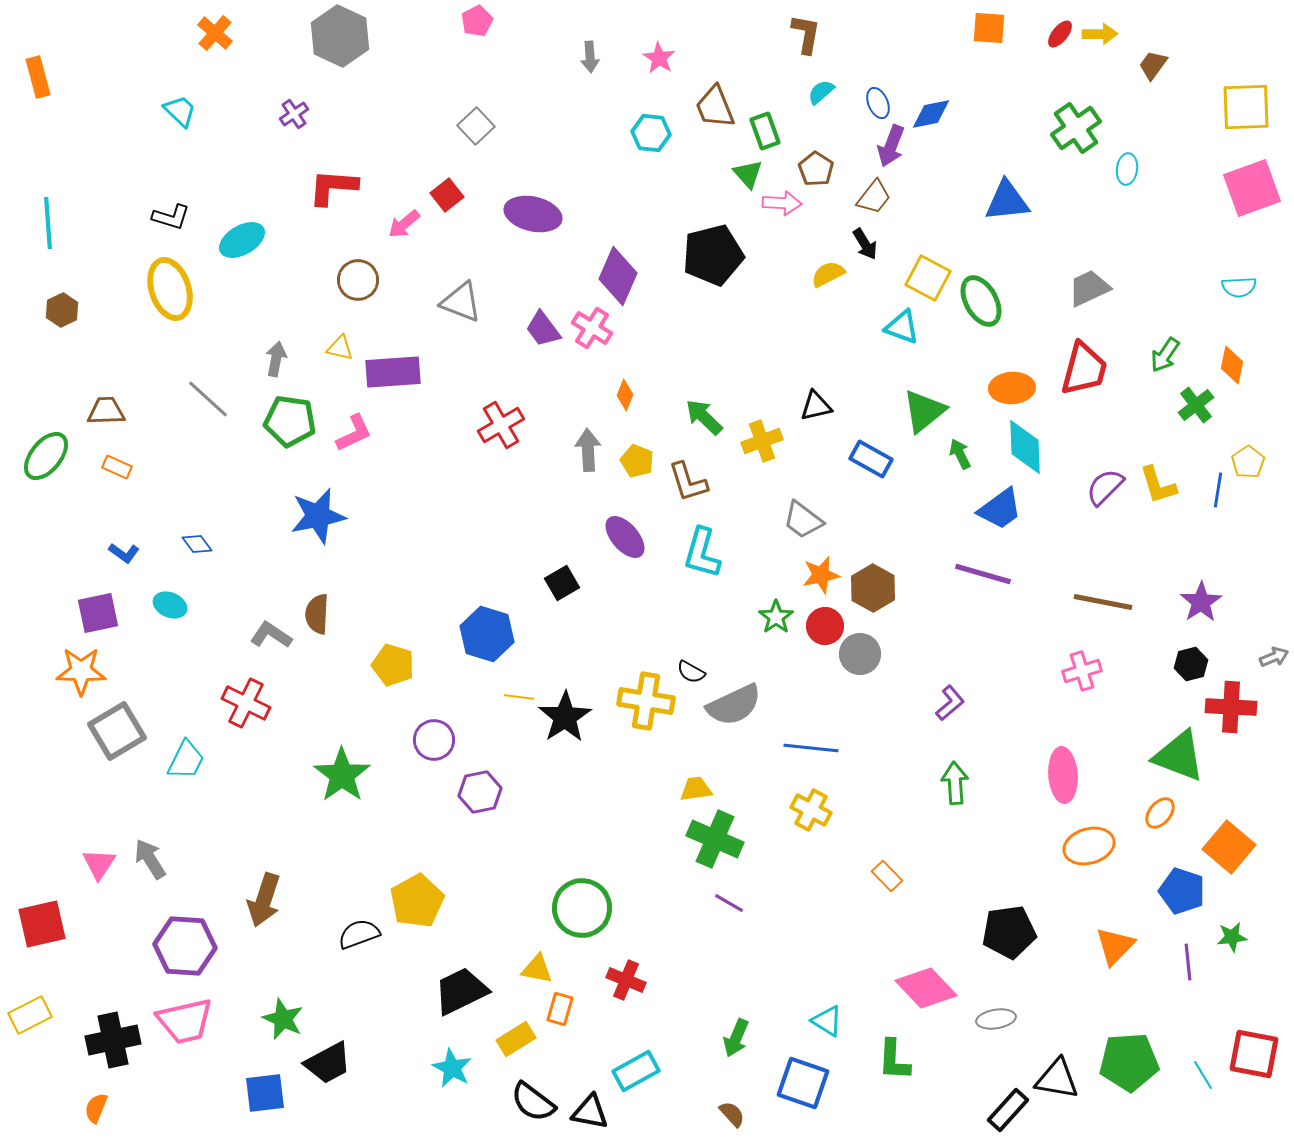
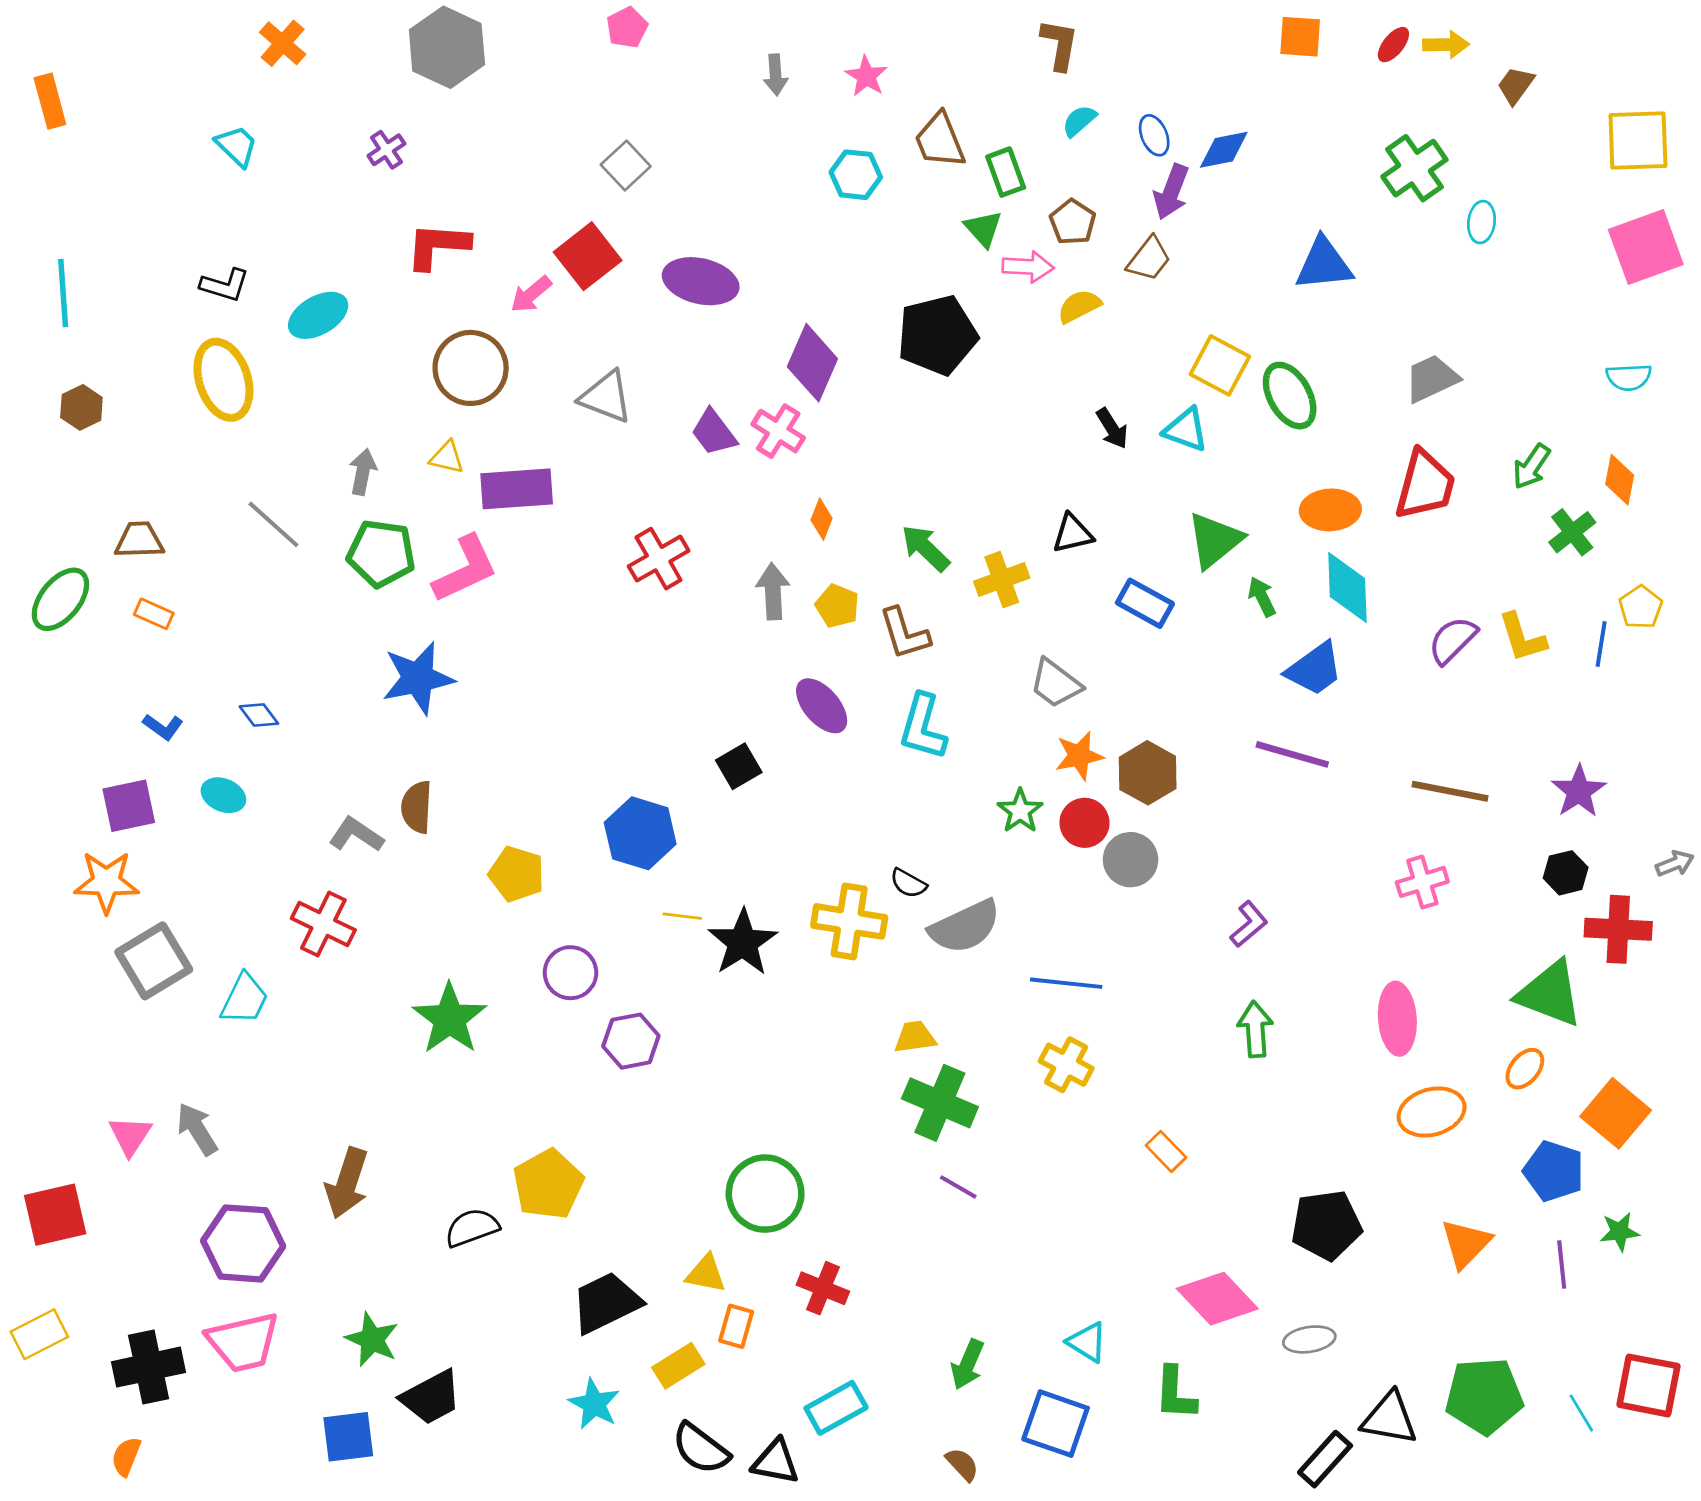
red square: (447, 195) -> (588, 256), size x1.5
black arrow: (865, 244) -> (1112, 428), moved
yellow semicircle: (828, 274) -> (1079, 306), moved
brown circle: (358, 280) -> (471, 368), size x1.4
pink L-shape: (354, 433) -> (465, 569), size x1.4

